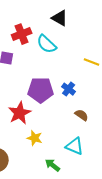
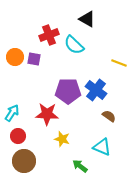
blue cross: (69, 89) -> (96, 90), size x1.5
red star: (20, 113) -> (47, 114), turned 30

